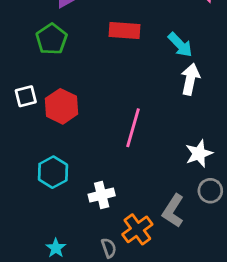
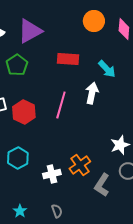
white arrow: (190, 79) -> (92, 93), moved
pink line: (133, 128) -> (61, 105), moved
orange cross: (137, 229) -> (80, 165), moved

